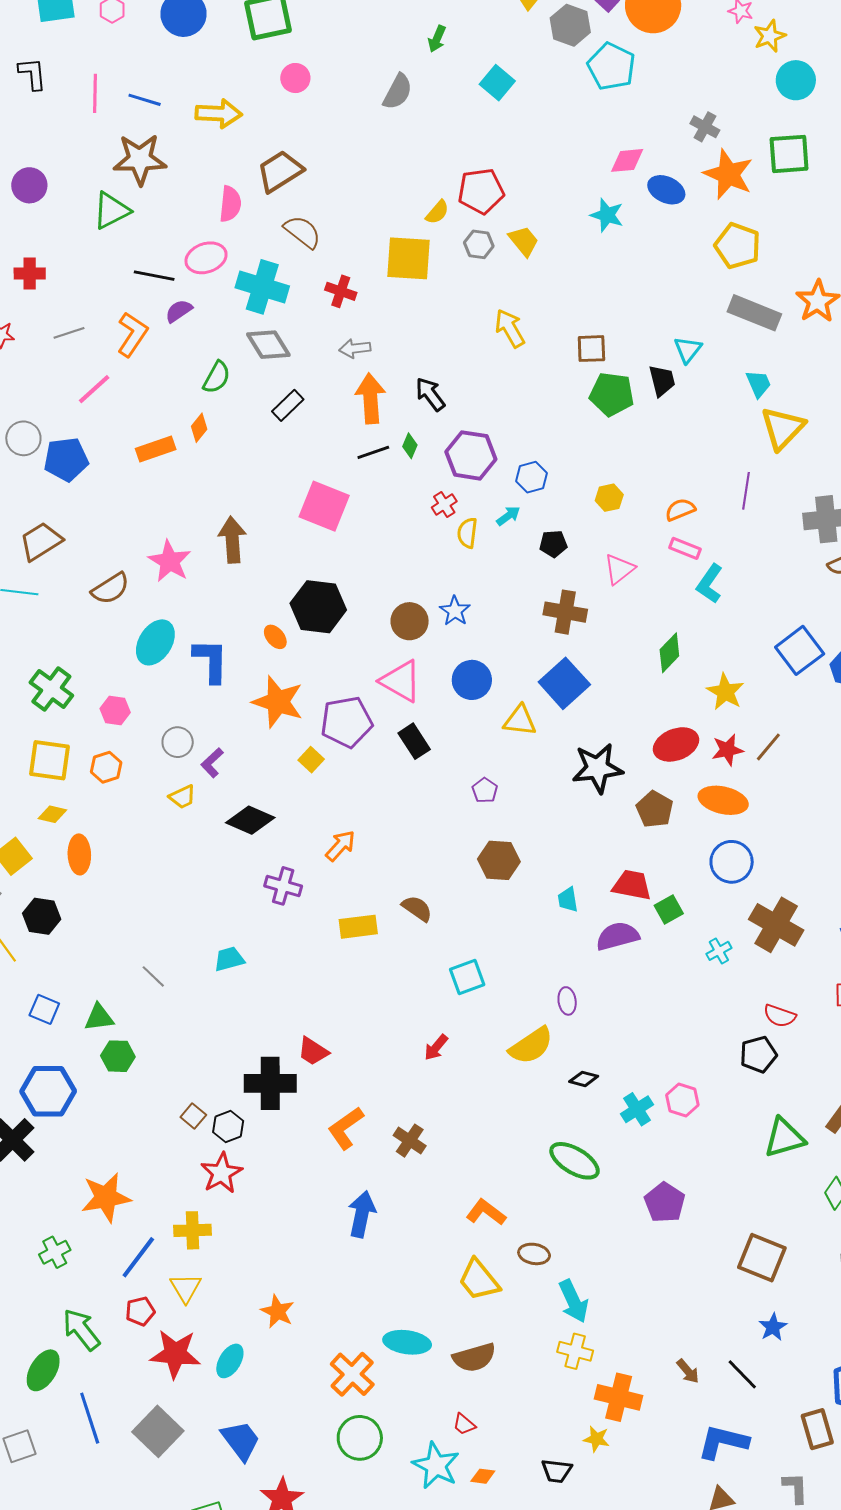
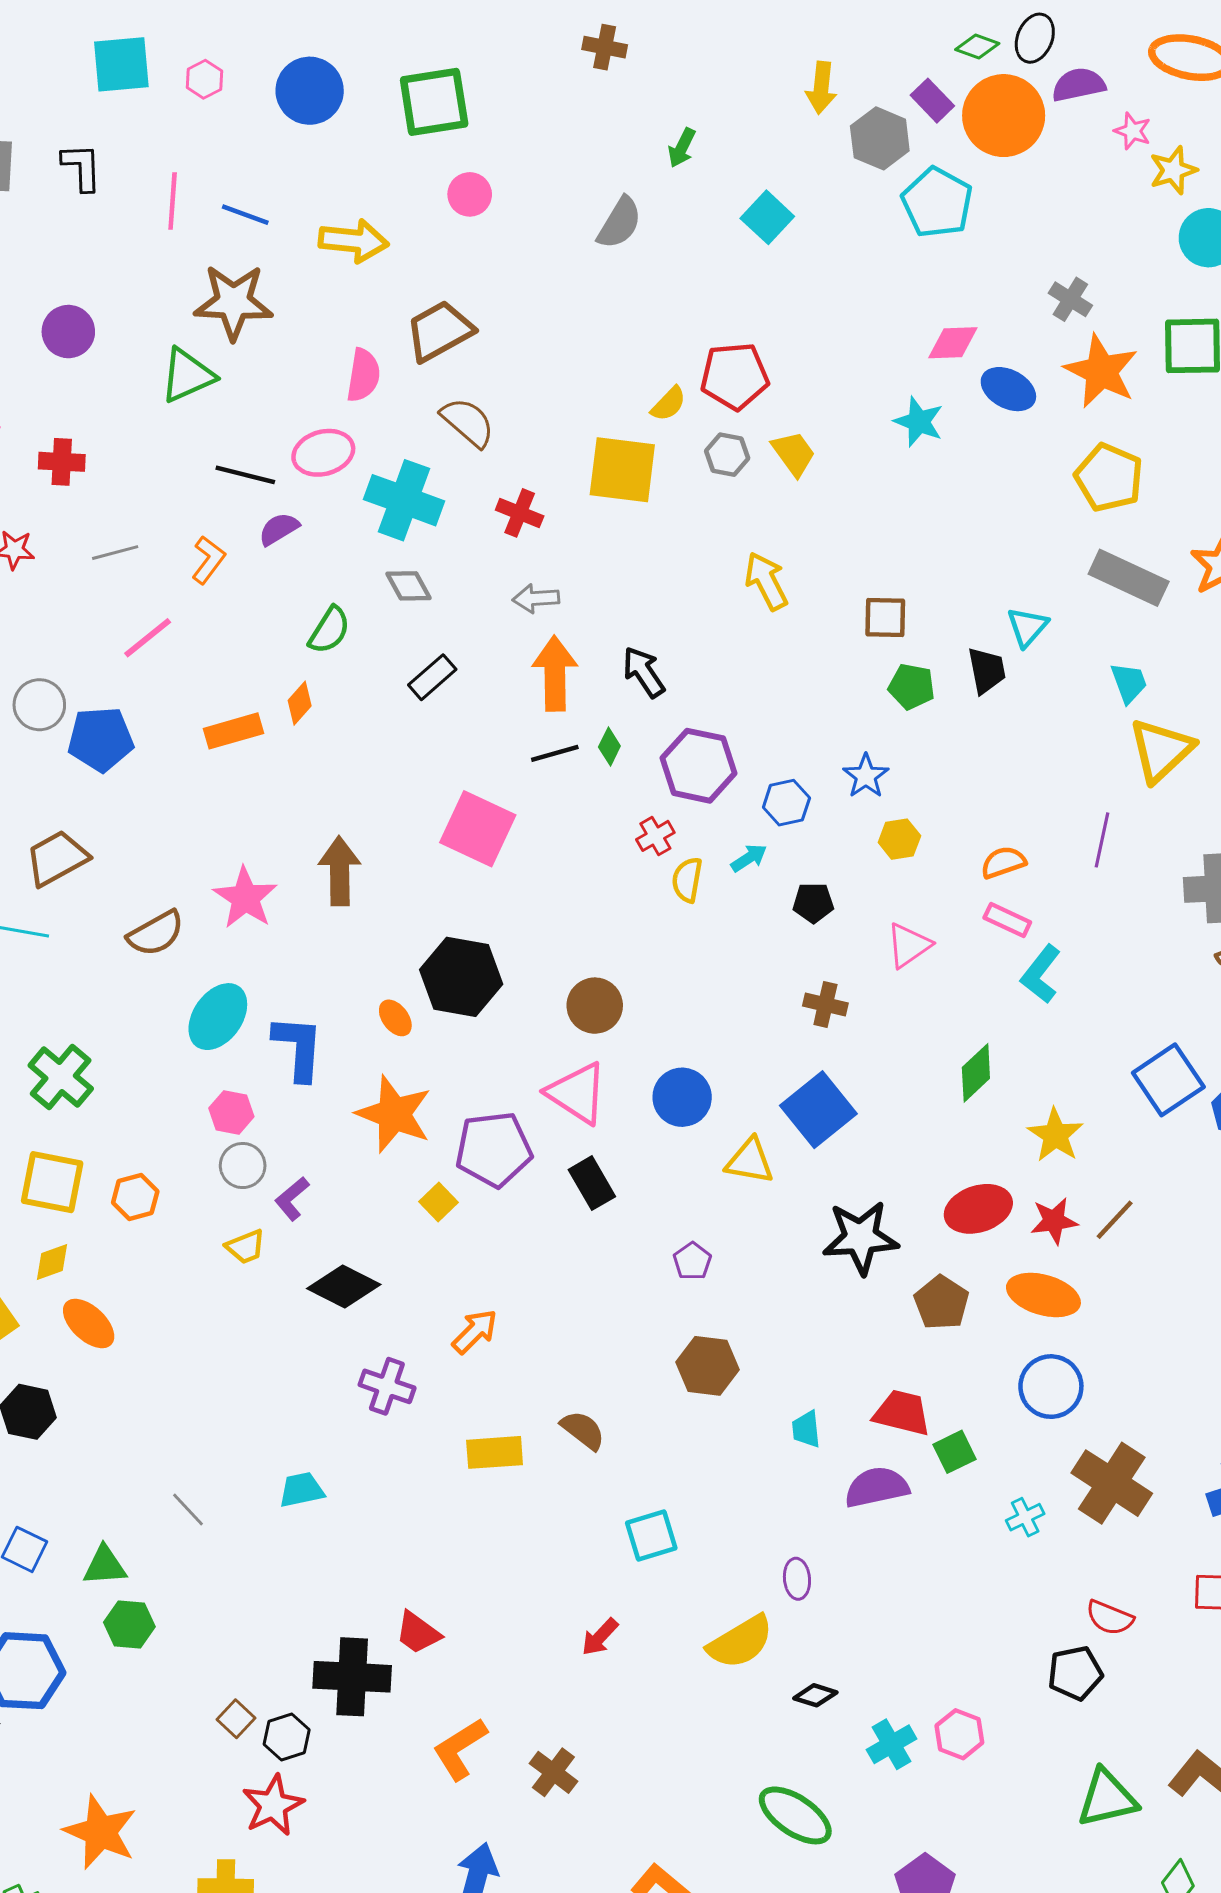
orange L-shape: (132, 334) -> (208, 560), size x0.7
gray diamond: (268, 345) -> (408, 586), size x0.7
green pentagon: (612, 394) -> (912, 687), size x0.7
blue star: (455, 611) -> (866, 776), moved
brown cross: (565, 612) -> (825, 1005), size x0.7
pink hexagon: (115, 711) -> (231, 1112), moved
yellow diamond: (52, 814) -> (52, 1262), turned -36
orange ellipse: (79, 854) -> (89, 1323), turned -48
orange star: (106, 1197) -> (100, 1832), turned 30

